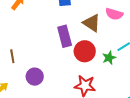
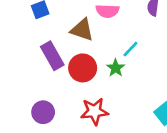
purple circle: (35, 77) -> (43, 112), moved

